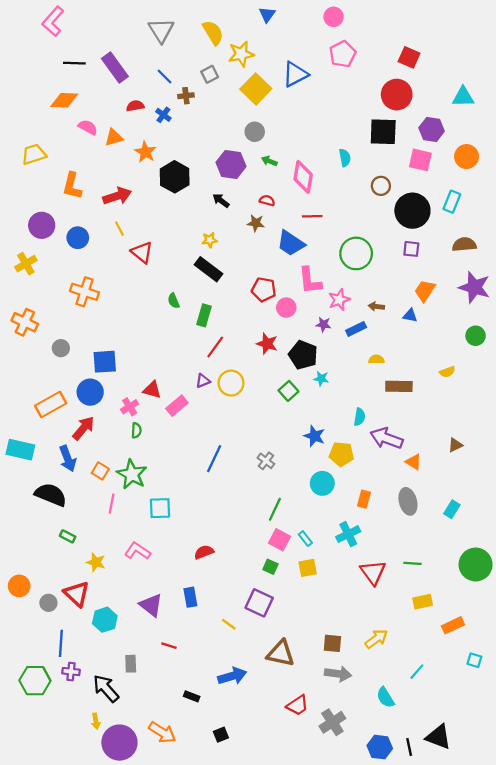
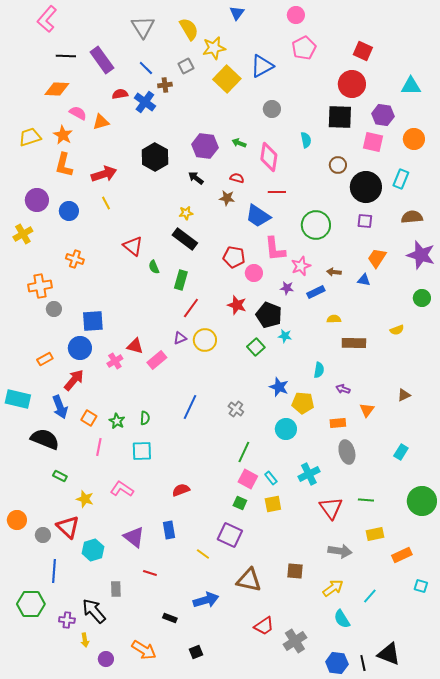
blue cross: (163, 115) -> (145, 102), size x1.5
gray circle: (255, 132) -> (272, 109), moved
orange star: (145, 152) -> (63, 135), moved
red triangle: (142, 252) -> (133, 246), moved
orange cross: (85, 292) -> (75, 259), size x0.7
orange cross: (25, 322) -> (40, 286), moved, turned -35
orange rectangle: (51, 404) -> (45, 359), size x0.6
green semicircle: (136, 430) -> (145, 418), moved
purple arrow: (387, 438) -> (343, 389), size x0.5
orange triangle: (414, 462) -> (367, 410), turned 35
green star: (132, 474) -> (117, 421), size x0.6
orange rectangle: (364, 499) -> (338, 423), moved, turned 70
gray ellipse: (408, 501) -> (347, 452), moved
yellow arrow: (376, 639) -> (333, 588), moved
purple cross: (71, 672) -> (67, 620), moved
gray arrow: (338, 674) -> (340, 551), moved
purple circle: (119, 743) -> (106, 659), size x0.5

